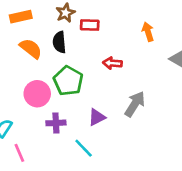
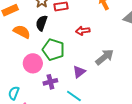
black semicircle: (59, 42) -> (41, 23), turned 35
gray arrow: (135, 104) -> (105, 57), turned 30

